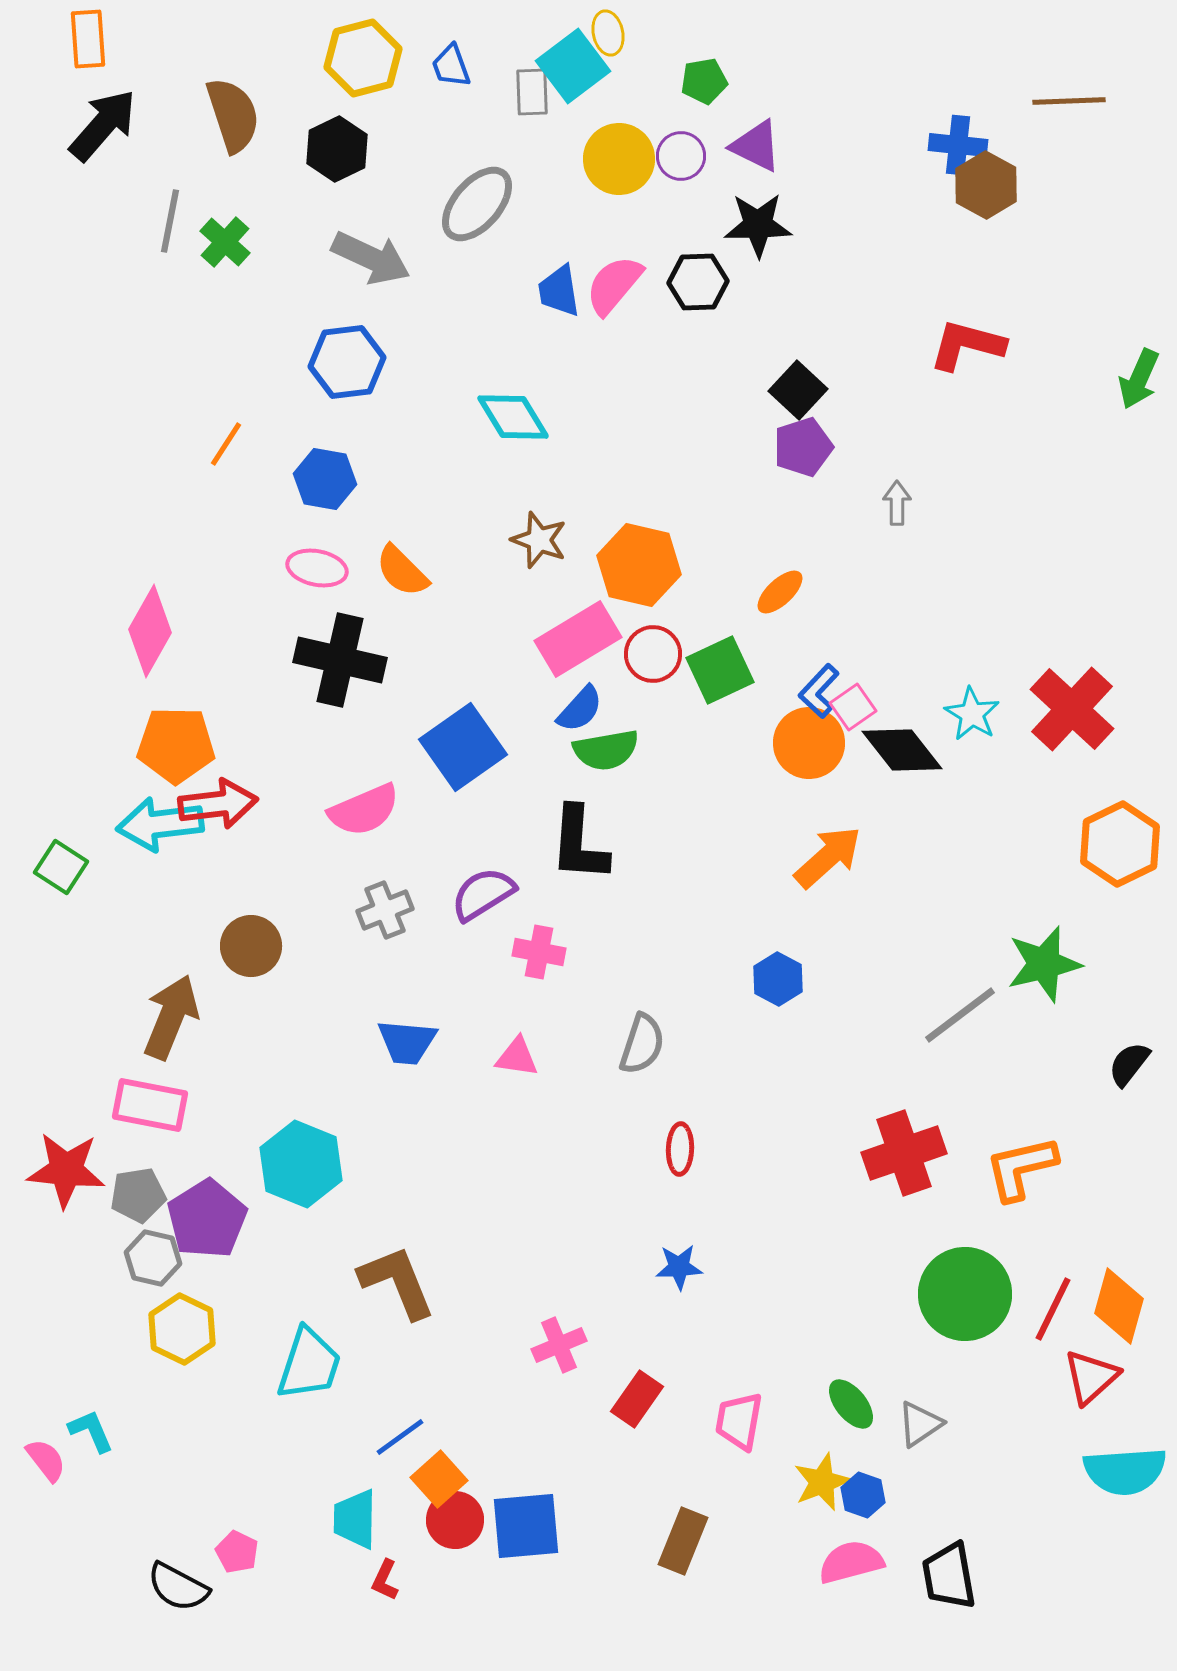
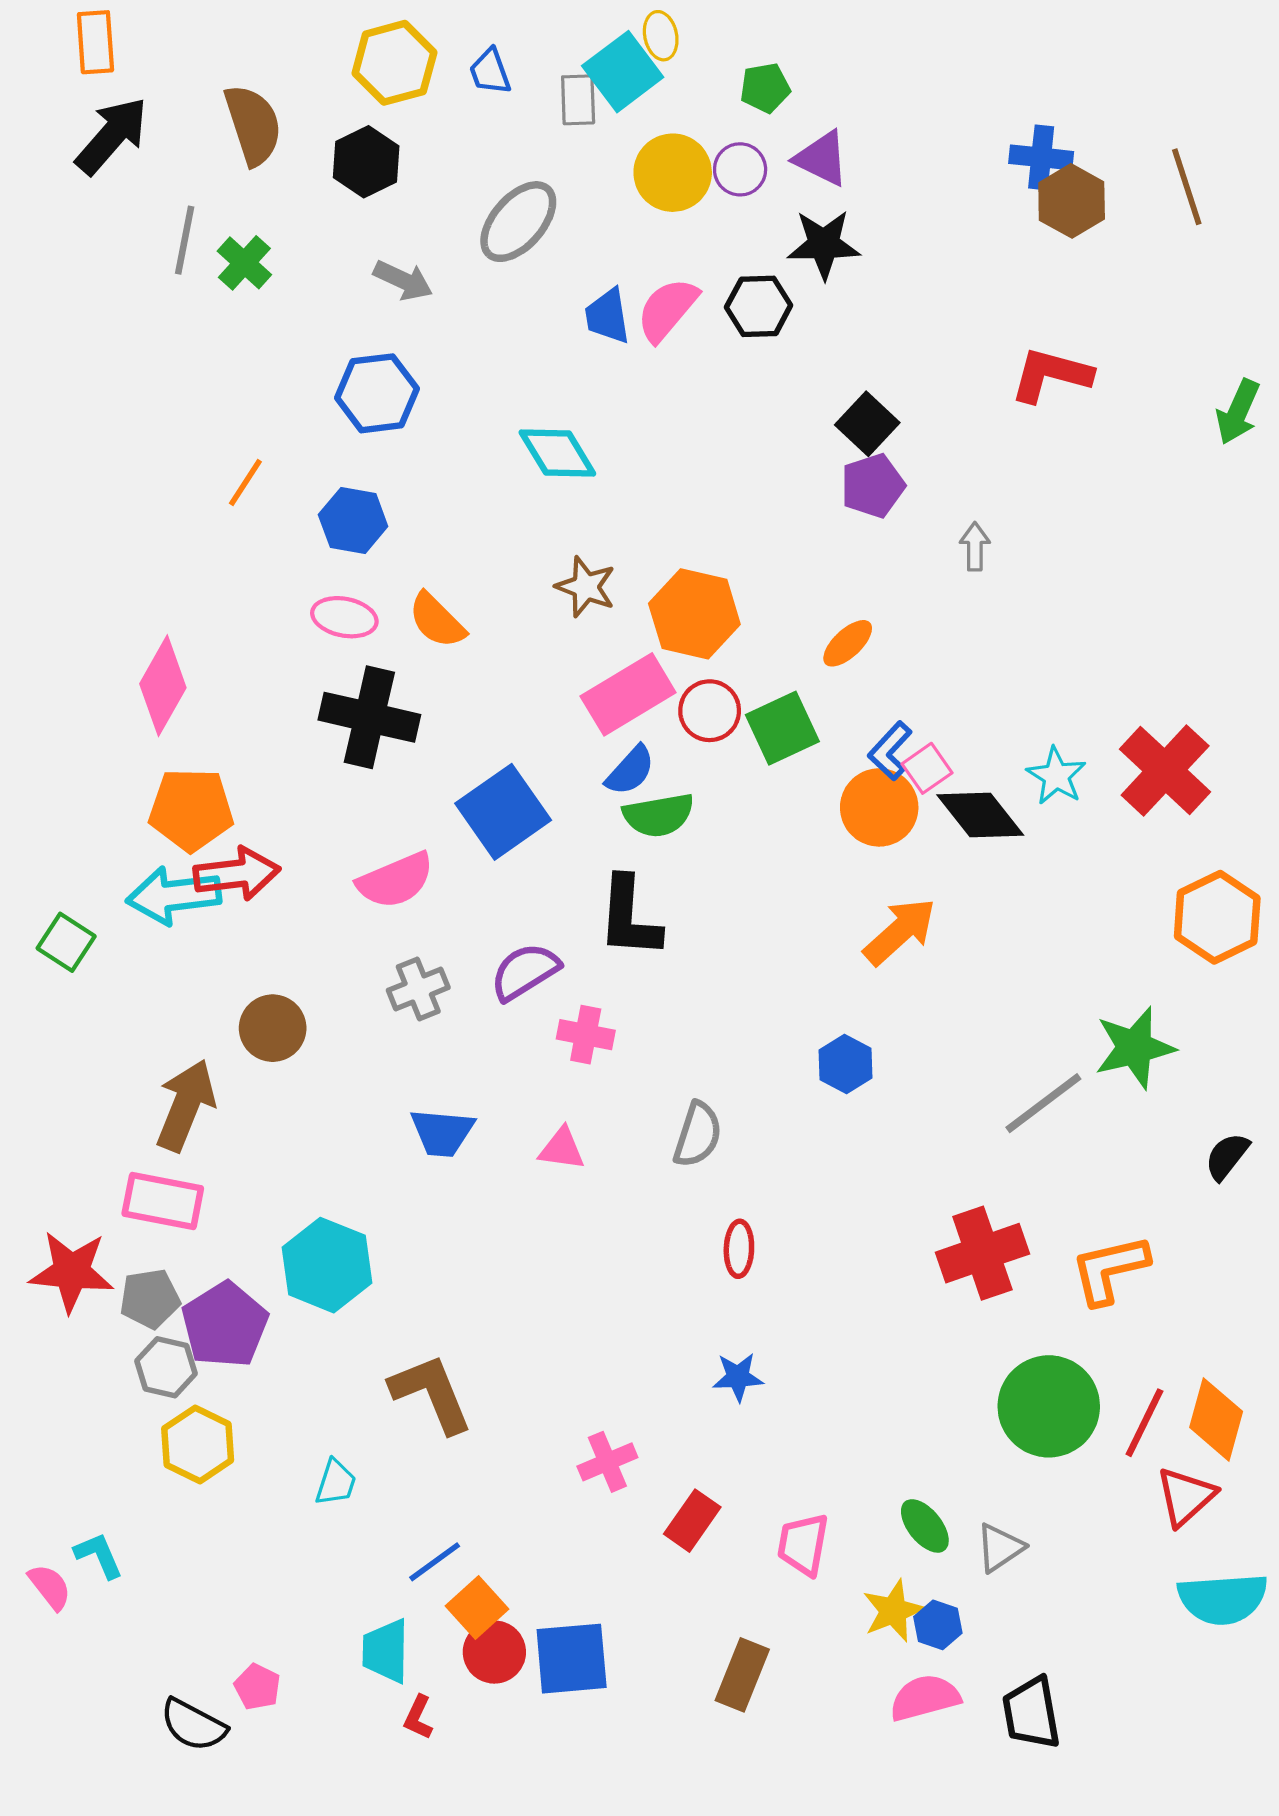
brown line: (1069, 101) -> (1187, 187), moved, turned 74
gray arrow: (371, 258) -> (403, 280), size x0.7
cyan trapezoid: (309, 1364) -> (336, 1482), size x0.6

